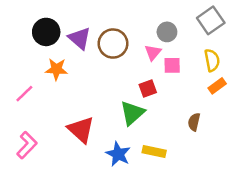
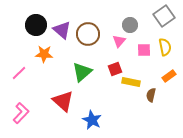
pink square: (172, 65) -> (144, 50), moved
orange rectangle: (217, 86) -> (169, 76), moved
green triangle: (132, 113) -> (82, 72), moved
yellow rectangle: (154, 151) -> (131, 82), moved

